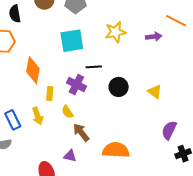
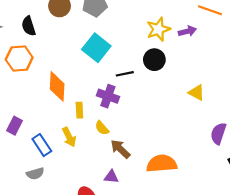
yellow star: (116, 32) -> (158, 29), moved
cyan square: (72, 41) -> (96, 48), turned -35
black circle: (119, 87) -> (154, 60), moved

